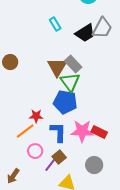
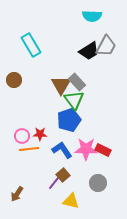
cyan rectangle: (55, 24) -> (31, 45), moved, size x1.6
blue pentagon: (65, 102) -> (69, 120), turned -30
orange line: (25, 131) -> (29, 149), turned 30
blue L-shape: (58, 132) -> (62, 150), turned -35
pink circle: (35, 151) -> (22, 136), moved

